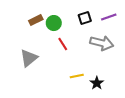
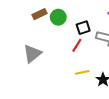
black square: (85, 18) -> (83, 28), moved
red line: (63, 44) -> (77, 45), moved, turned 64

